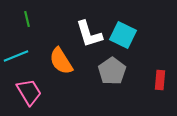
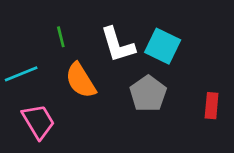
green line: (27, 19) -> (61, 37), moved

